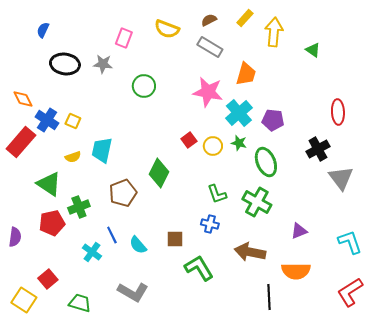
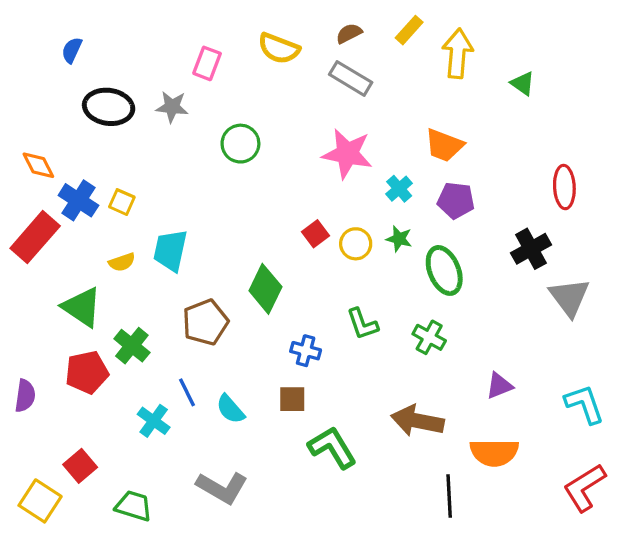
orange trapezoid: (246, 74) -> (444, 145), moved, turned 95
cyan cross: (239, 113) -> (399, 189), size x0.6
green cross: (257, 202) -> (429, 337), size x0.7
green cross: (79, 207) -> (132, 346), turned -30
blue cross: (210, 224) -> (306, 351), moved

